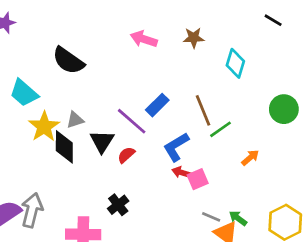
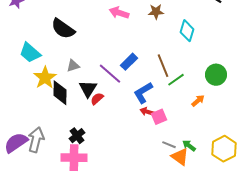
green circle: (284, 109) -> (216, 75), moved
gray triangle: (75, 120) -> (73, 66), moved
red semicircle: (126, 155) -> (97, 99), moved
black cross: (118, 205) -> (77, 136), moved

